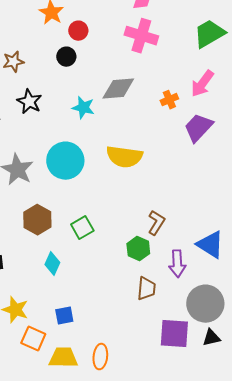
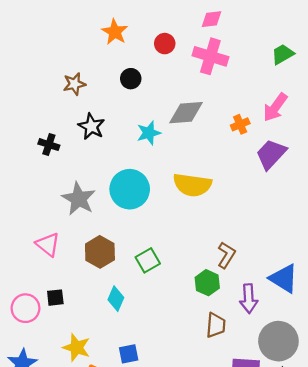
red circle: (78, 31) -> (165, 44), moved
green trapezoid: (209, 34) -> (283, 54), size x0.7
cyan star: (83, 108) -> (149, 133), turned -30

